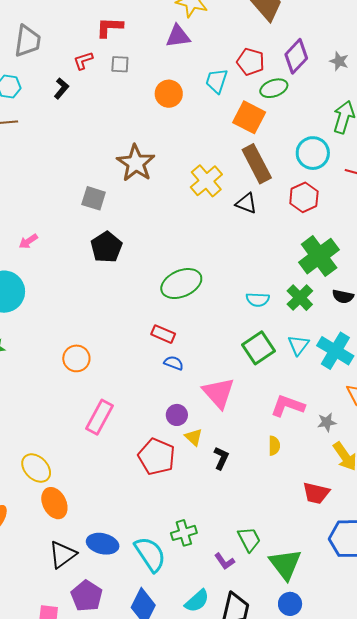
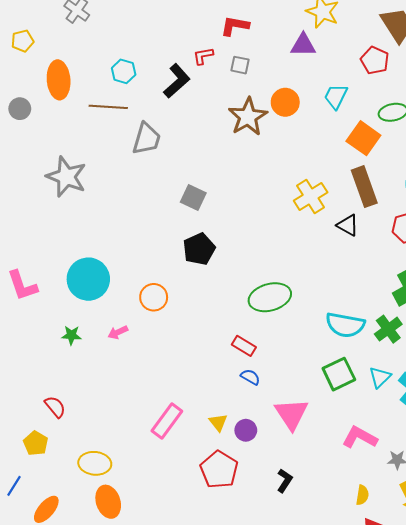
gray trapezoid: (28, 41) -> (146, 139), moved
red pentagon: (251, 62) -> (375, 60), moved
black L-shape: (61, 88) -> (177, 81), size x1.6
brown star: (136, 163) -> (248, 117), moved
pink arrow: (28, 241) -> (118, 332), moved
cyan semicircle: (258, 300) -> (345, 325), size x1.6
orange circle: (76, 358) -> (154, 297), moved
yellow triangle: (194, 437) -> (218, 422), moved
yellow semicircle: (274, 446) -> (362, 495), moved
yellow ellipse: (36, 468) -> (95, 463), turned -48

